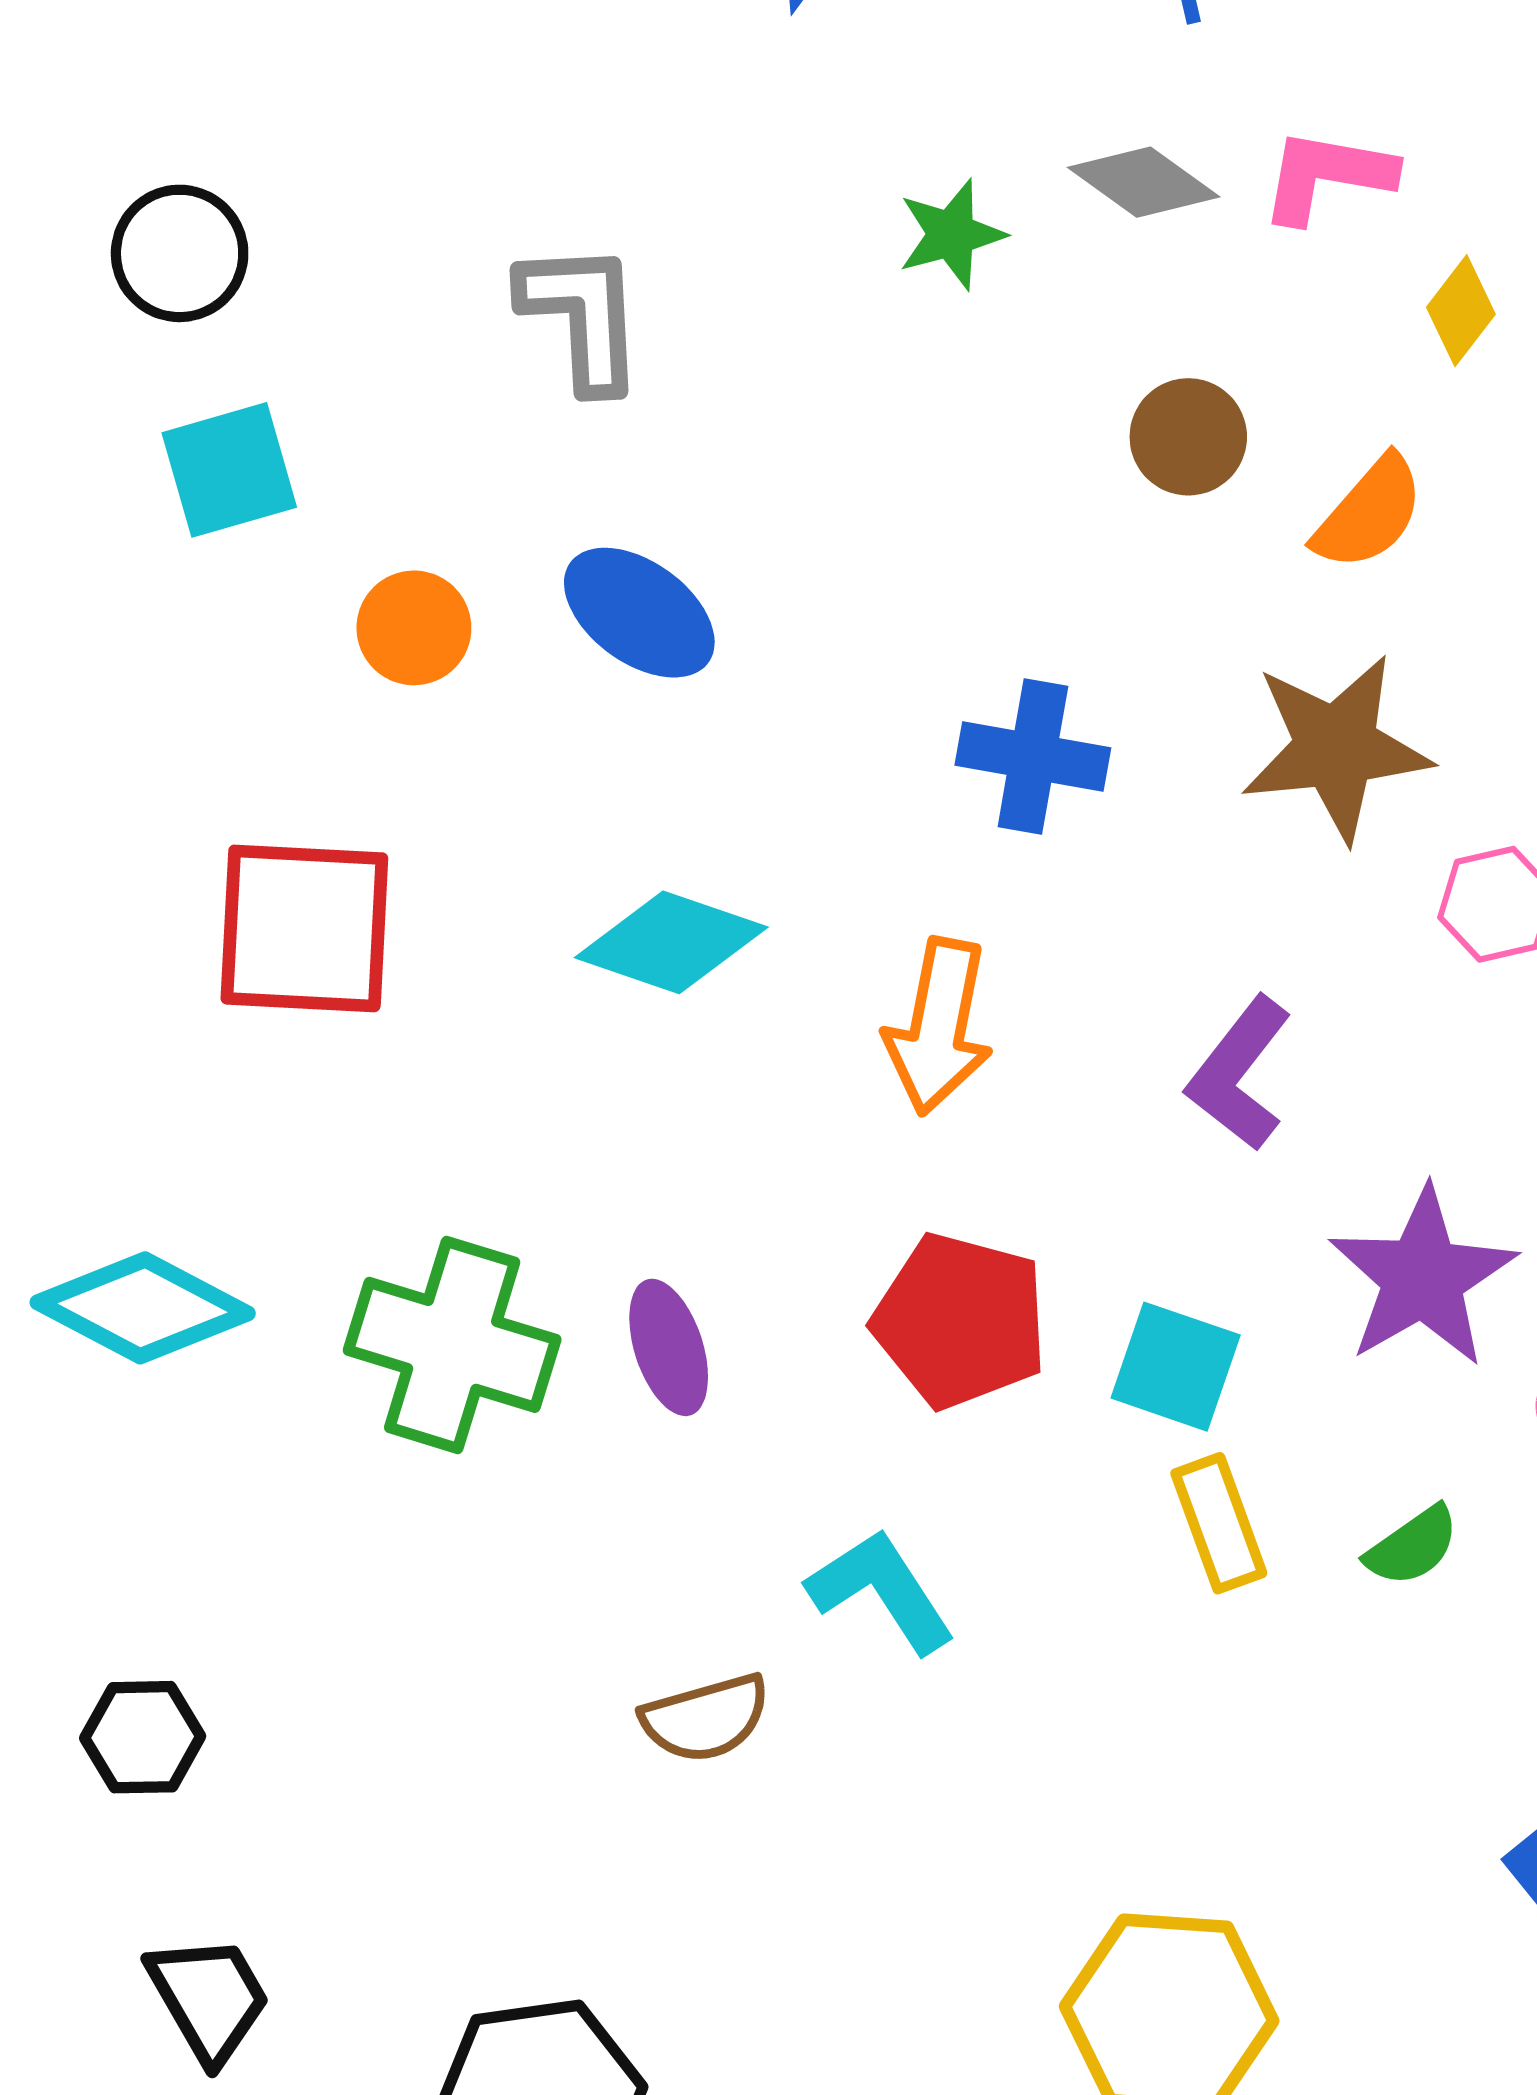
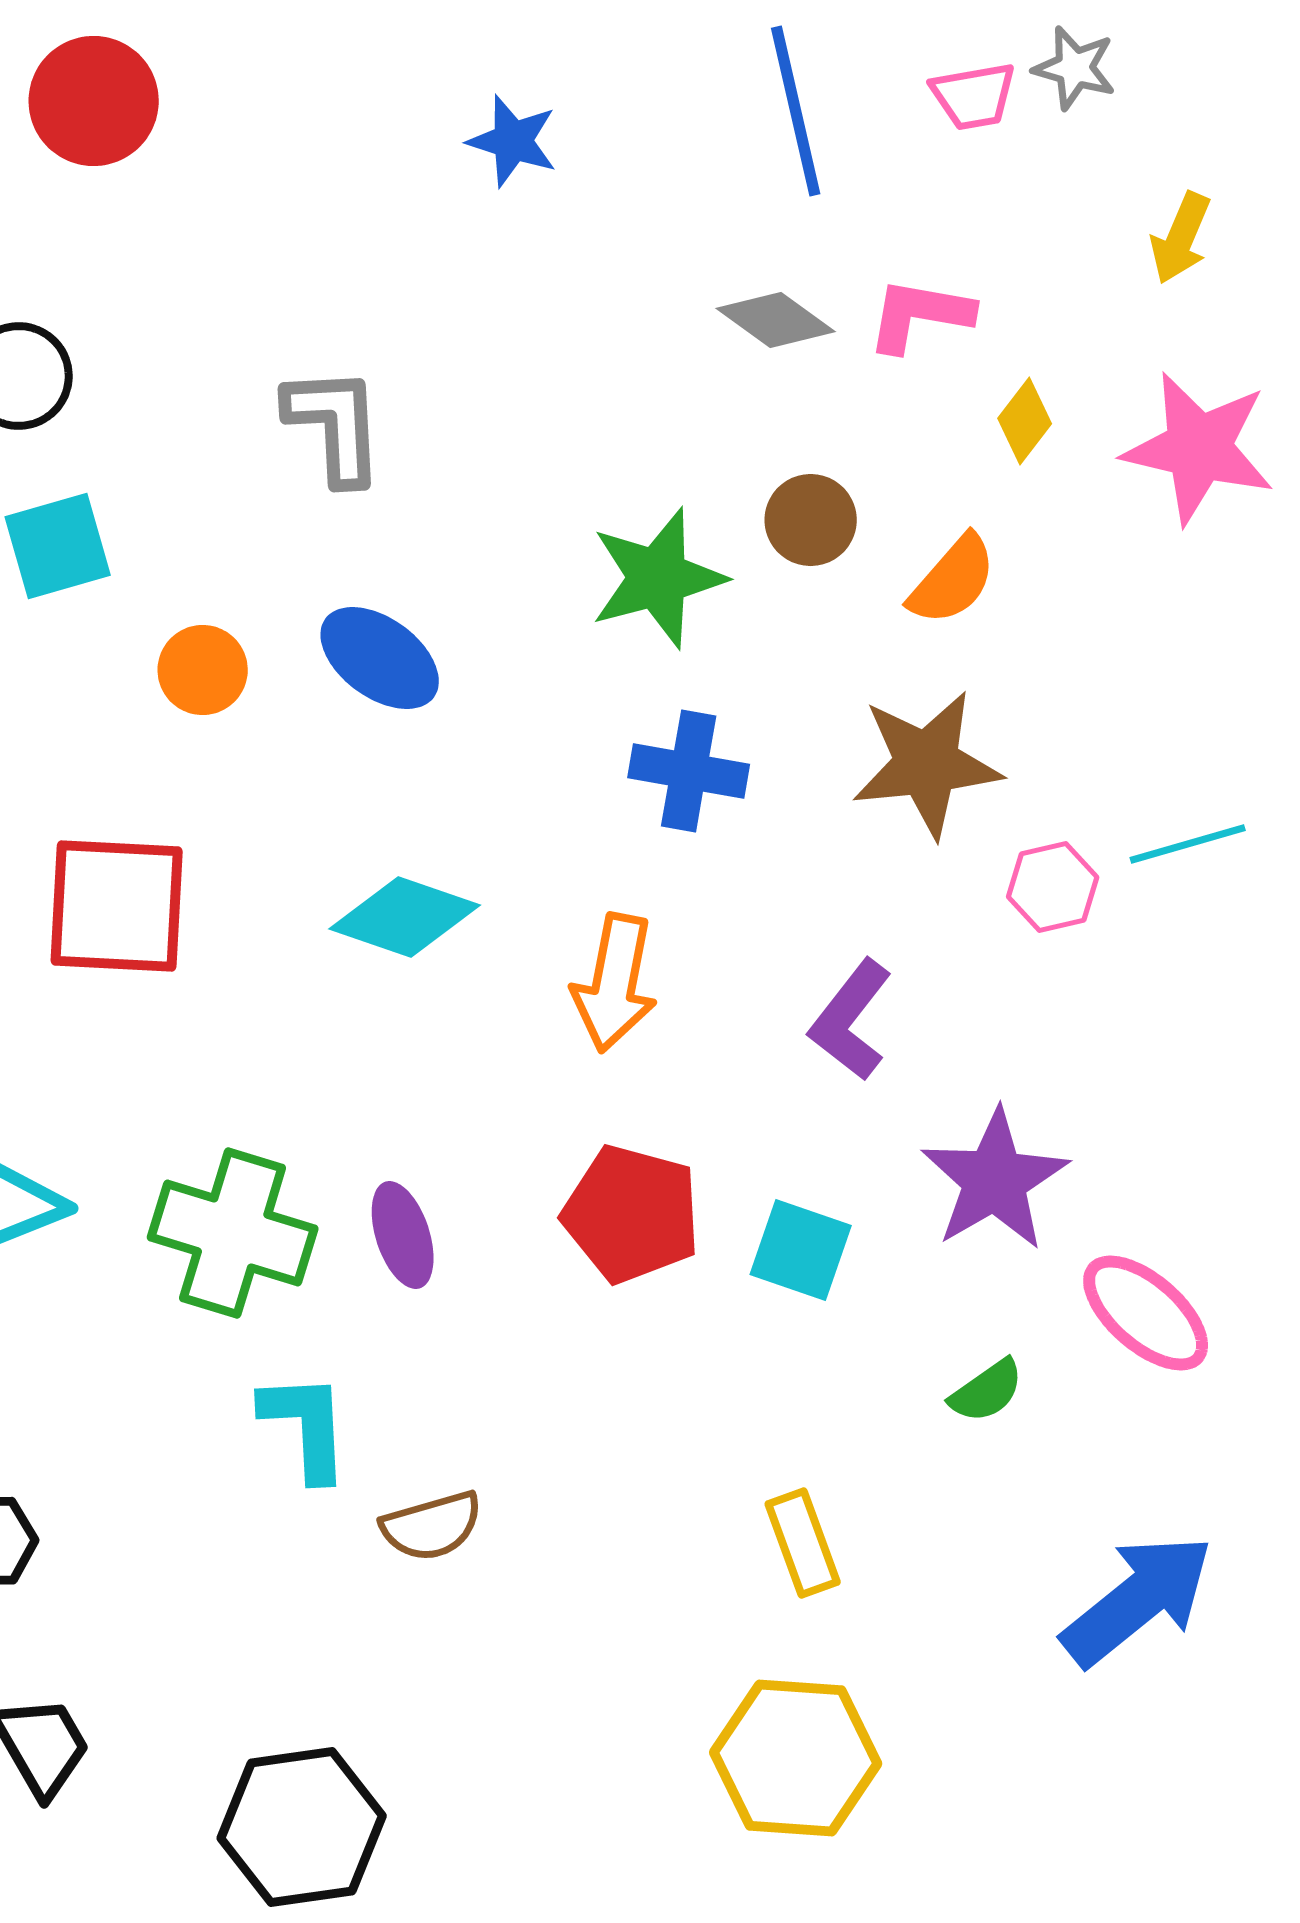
green star: (951, 234) -> (658, 578), moved, size x1.6
yellow rectangle: (1219, 1523) -> (803, 1543), moved
cyan L-shape: (881, 1591) -> (306, 1426), moved, turned 30

